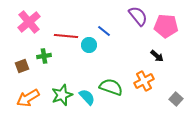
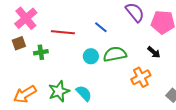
cyan circle: (89, 45) -> (91, 56), moved
brown square: (22, 66) -> (19, 43), moved
green semicircle: (111, 87) -> (115, 54), moved, turned -30

